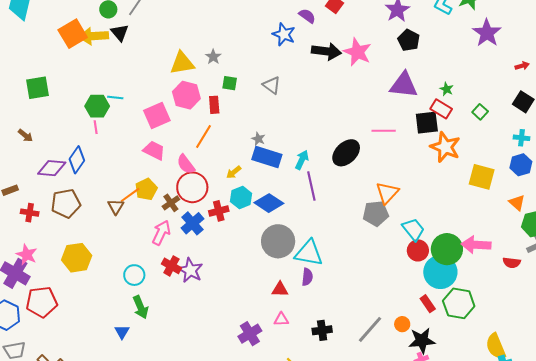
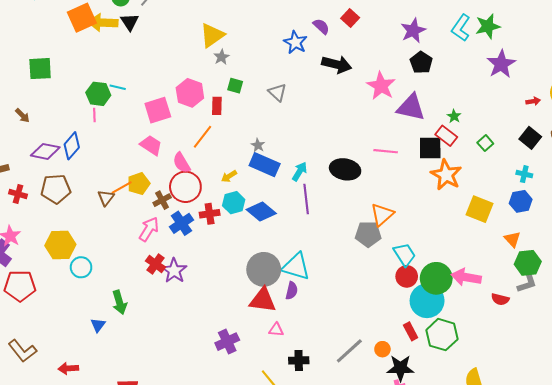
pink star: (357, 52) -> (381, 86), moved
yellow triangle: (182, 63) -> (212, 35), moved, turned -32
black ellipse: (346, 153) -> (345, 169), turned 48
gray circle: (278, 241) -> (264, 269), moved
cyan circle: (134, 275) -> (81, 267), moved
red triangle: (280, 289) -> (263, 300), size x1.6
pink triangle: (281, 319) -> (276, 330), moved
black cross: (322, 330) -> (299, 360), moved

